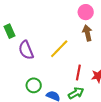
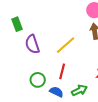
red line: (78, 73) -> (62, 71), moved

